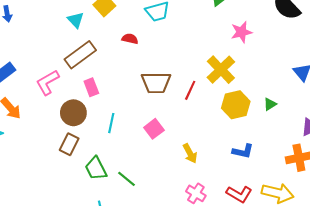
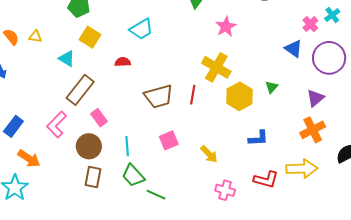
pink square: (154, 129) -> (169, 140), turned 30
green trapezoid: (96, 169) -> (133, 176), moved

